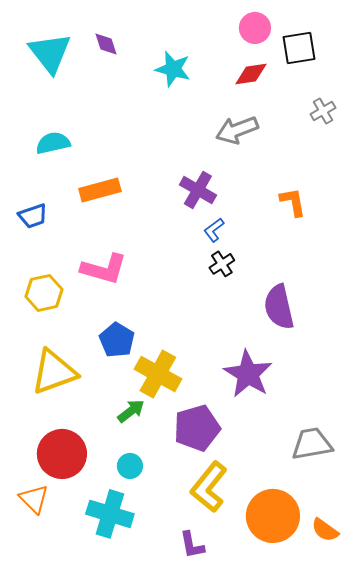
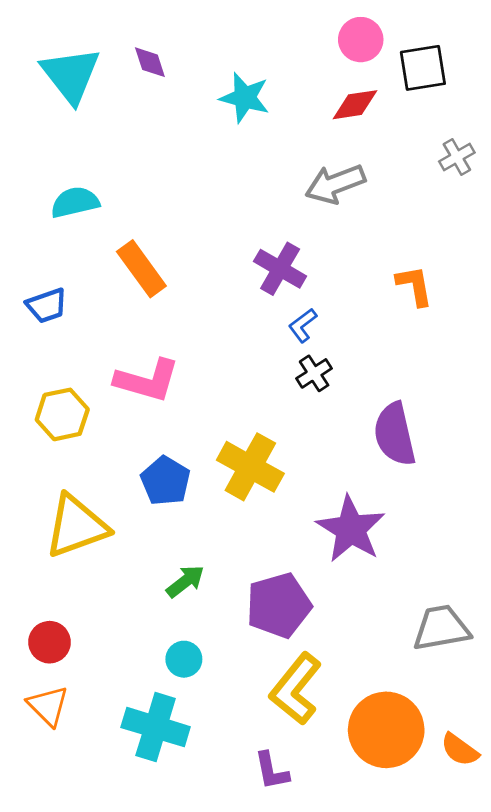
orange rectangle: (100, 190) -> (141, 269), turned 69
yellow cross: (158, 374) -> (250, 467), moved
red circle: (62, 454) -> (50, 642), moved, size x0.6

